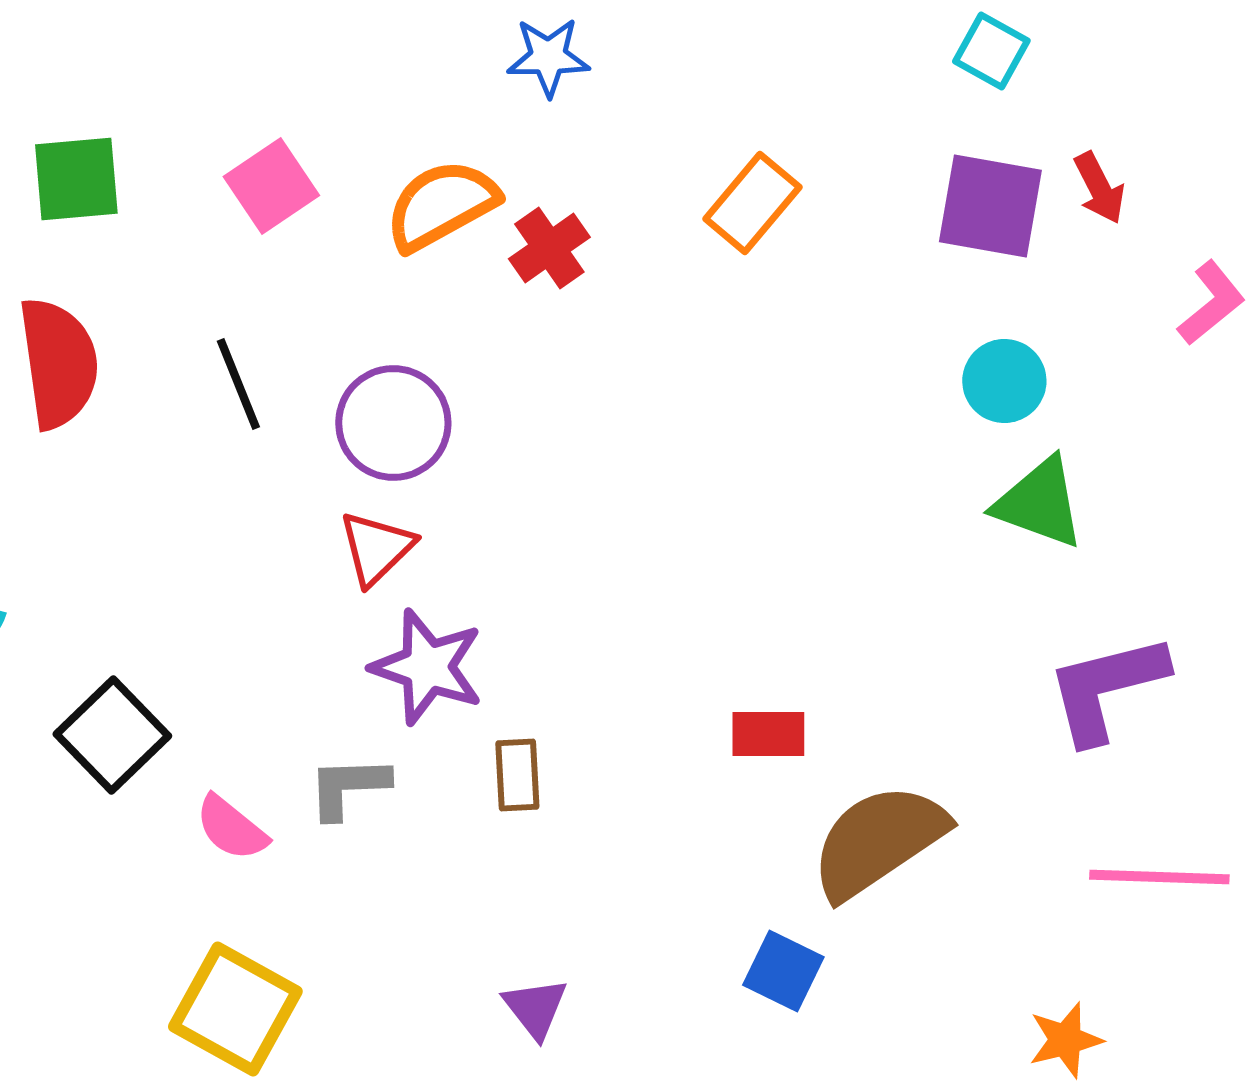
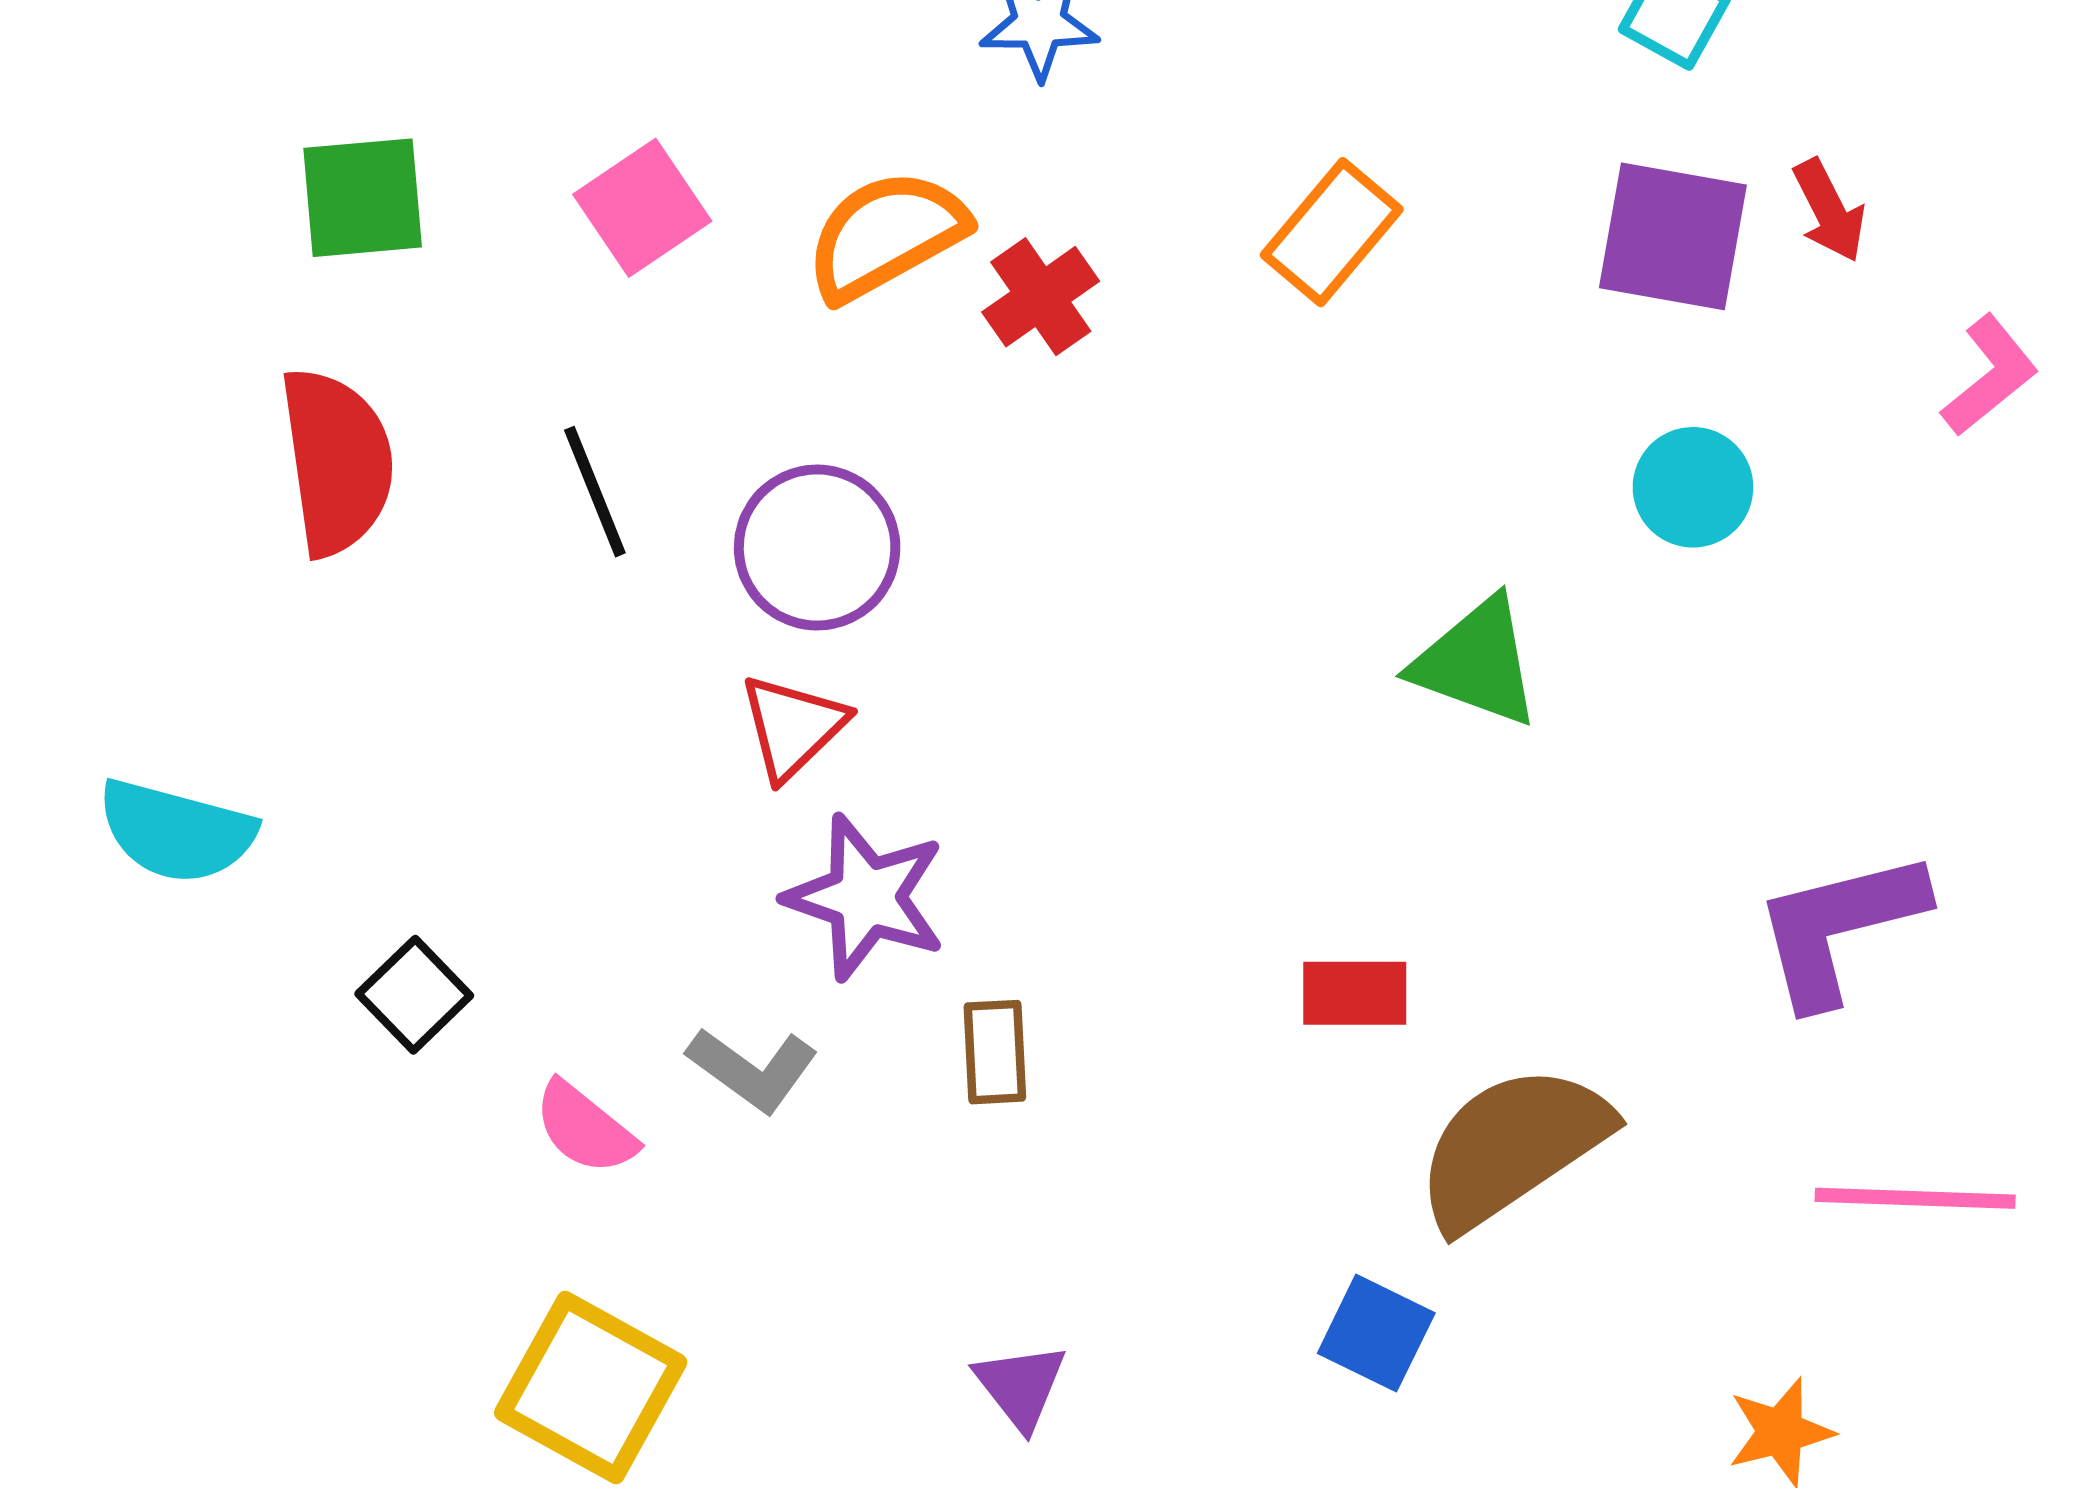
green triangle: (1039, 503) -> (1477, 662), moved
black square: (112, 735) -> (414, 995), size x0.7
gray L-shape: (348, 787) -> (753, 1069), turned -142

